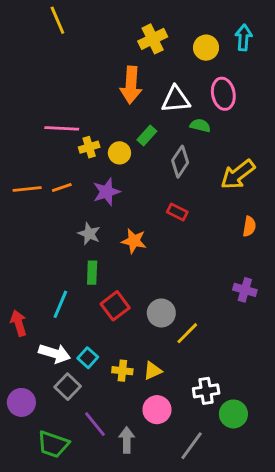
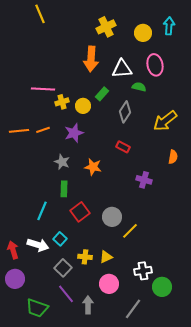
purple cross: (245, 290) -> (144, 180), moved
red arrow: (19, 323) -> (13, 250), moved
cyan square: (88, 358) -> (60, 239), moved
gray square: (68, 387) -> (63, 268), moved

